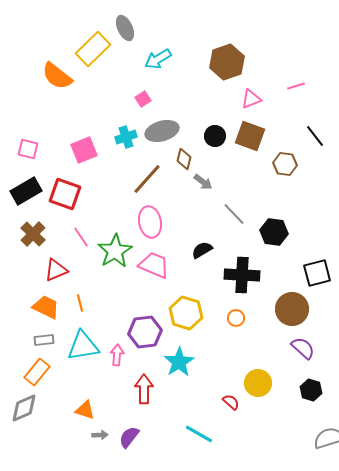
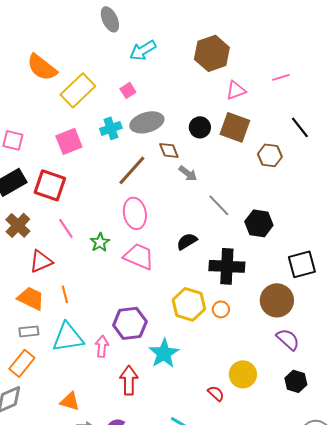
yellow rectangle: (93, 49) -> (78, 90), moved
brown diamond: (184, 159) -> (169, 150), turned -35
green star: (115, 251) -> (100, 242), size x0.6
yellow hexagon: (186, 313) -> (189, 304), moved

